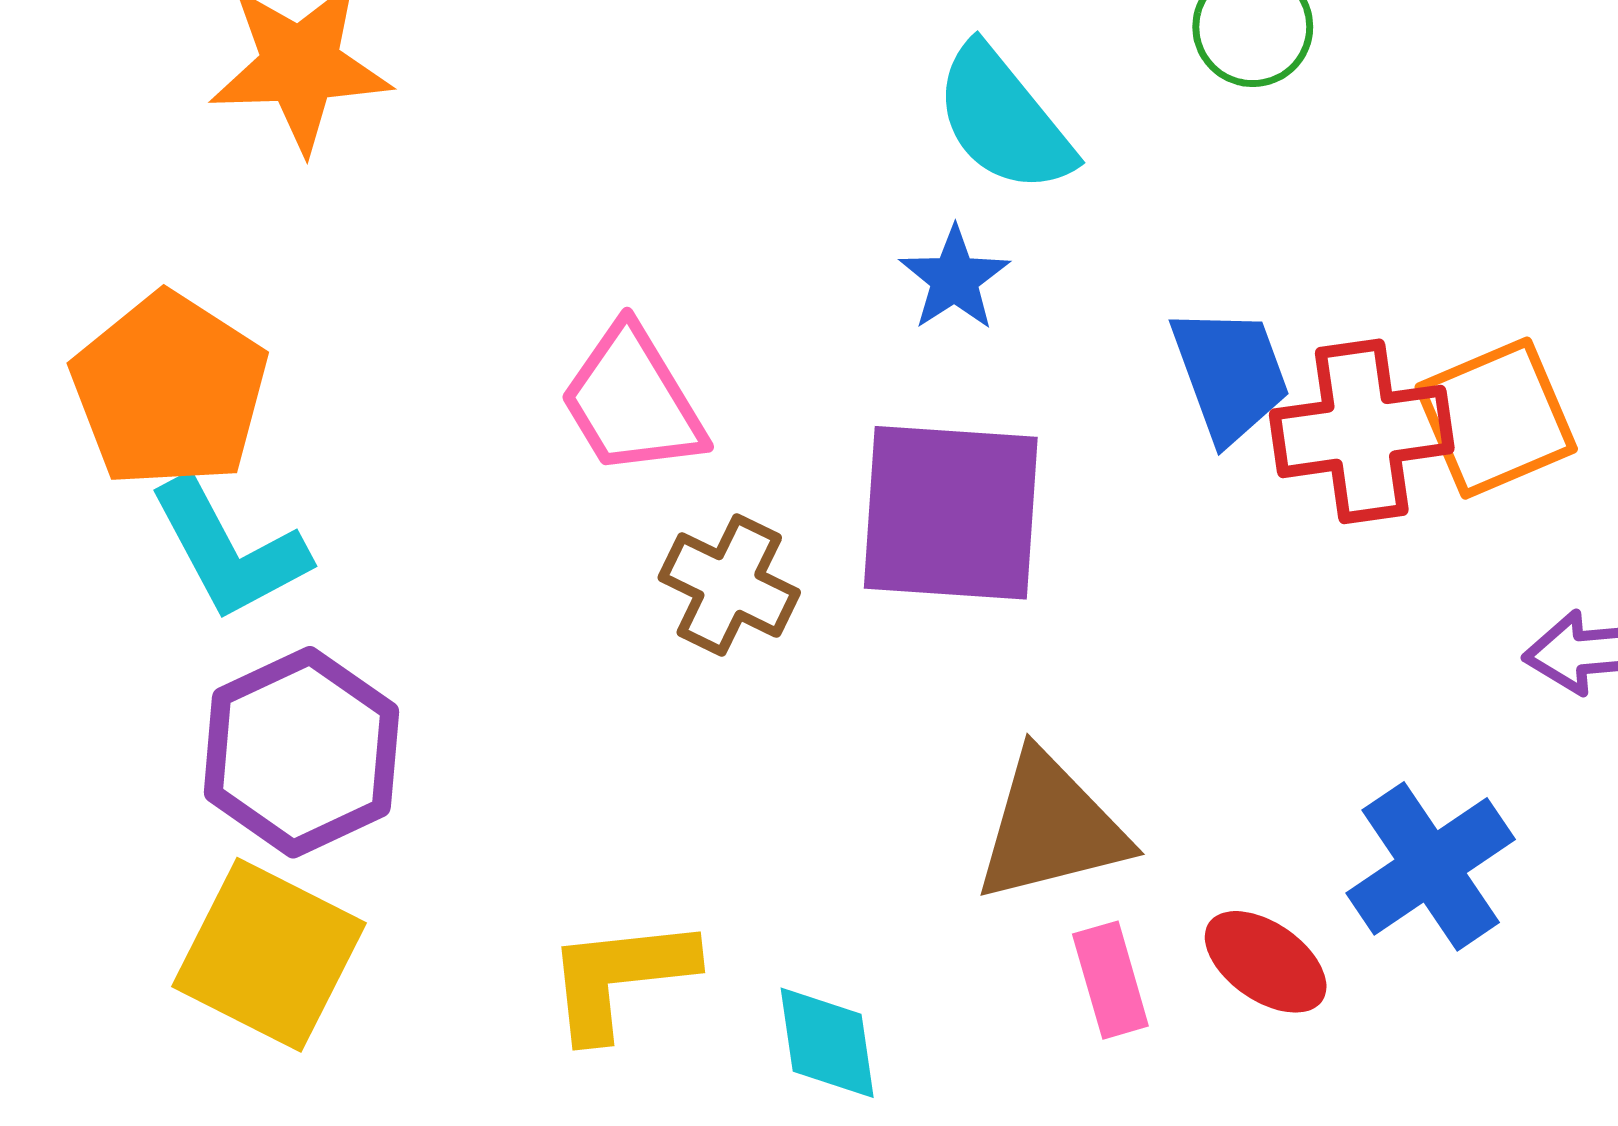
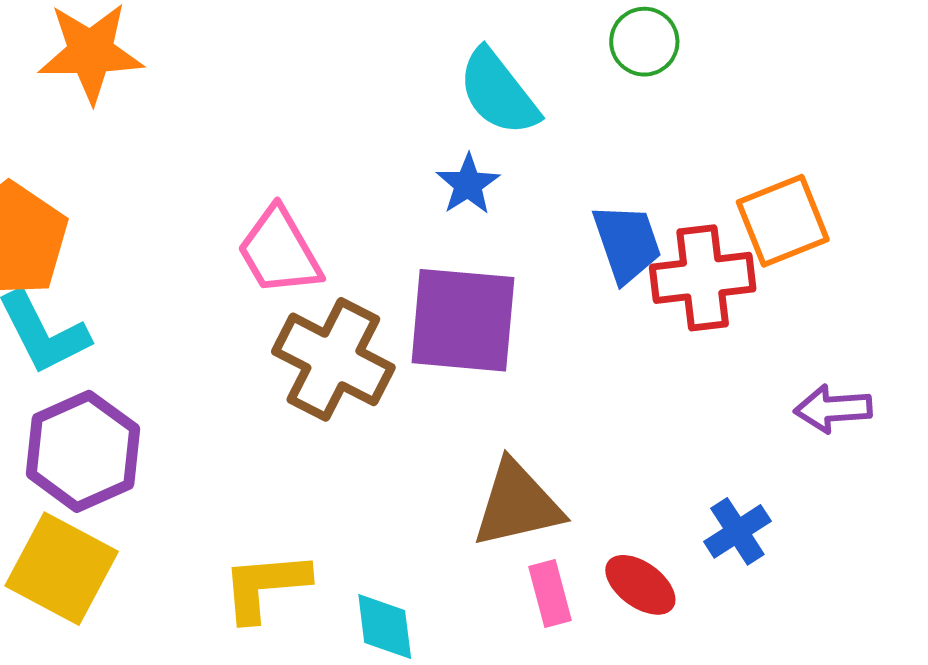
orange square: (1496, 418) -> (783, 221), moved
brown cross: (729, 585) -> (333, 359), size x1.5
blue cross: (1431, 866) -> (737, 531), size x0.7

